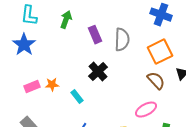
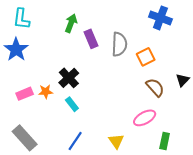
green arrow: (66, 20) -> (71, 23), moved
orange square: (160, 52) -> (146, 57), moved, size x0.7
black cross: (98, 72) -> (69, 78), moved

